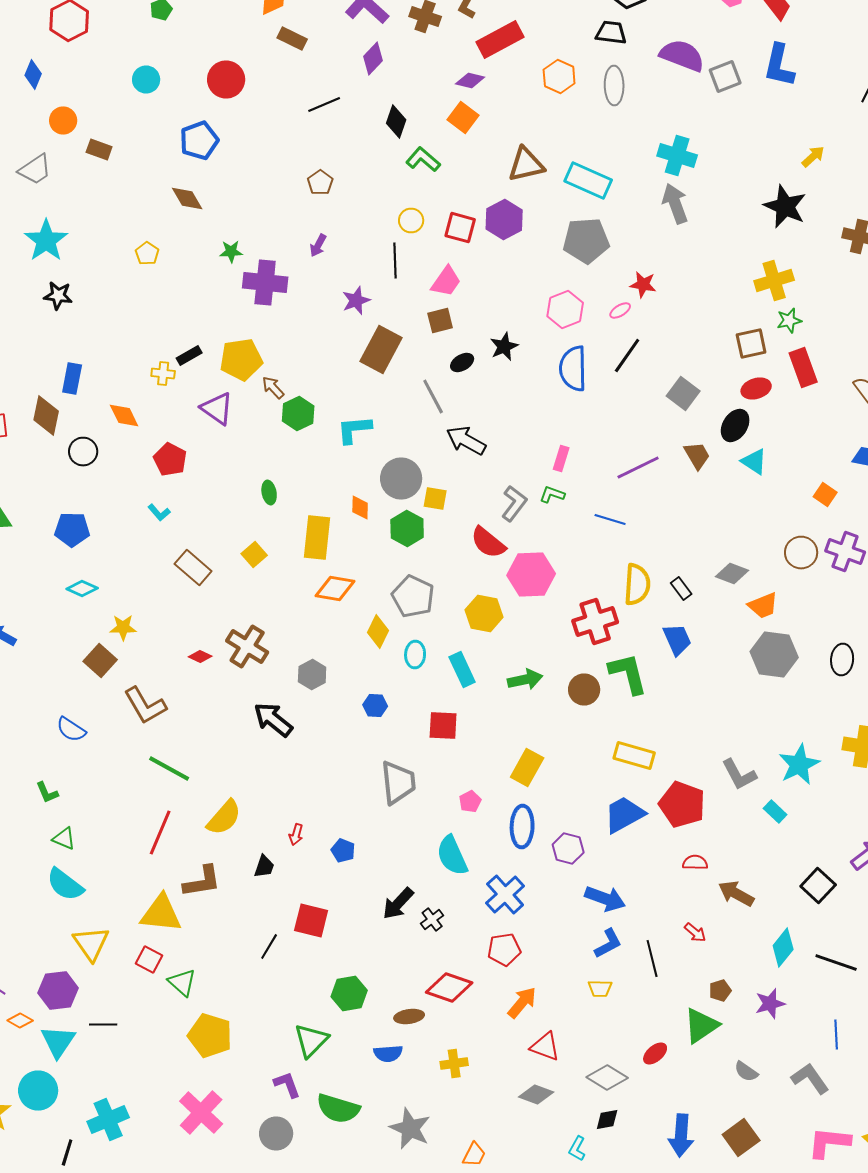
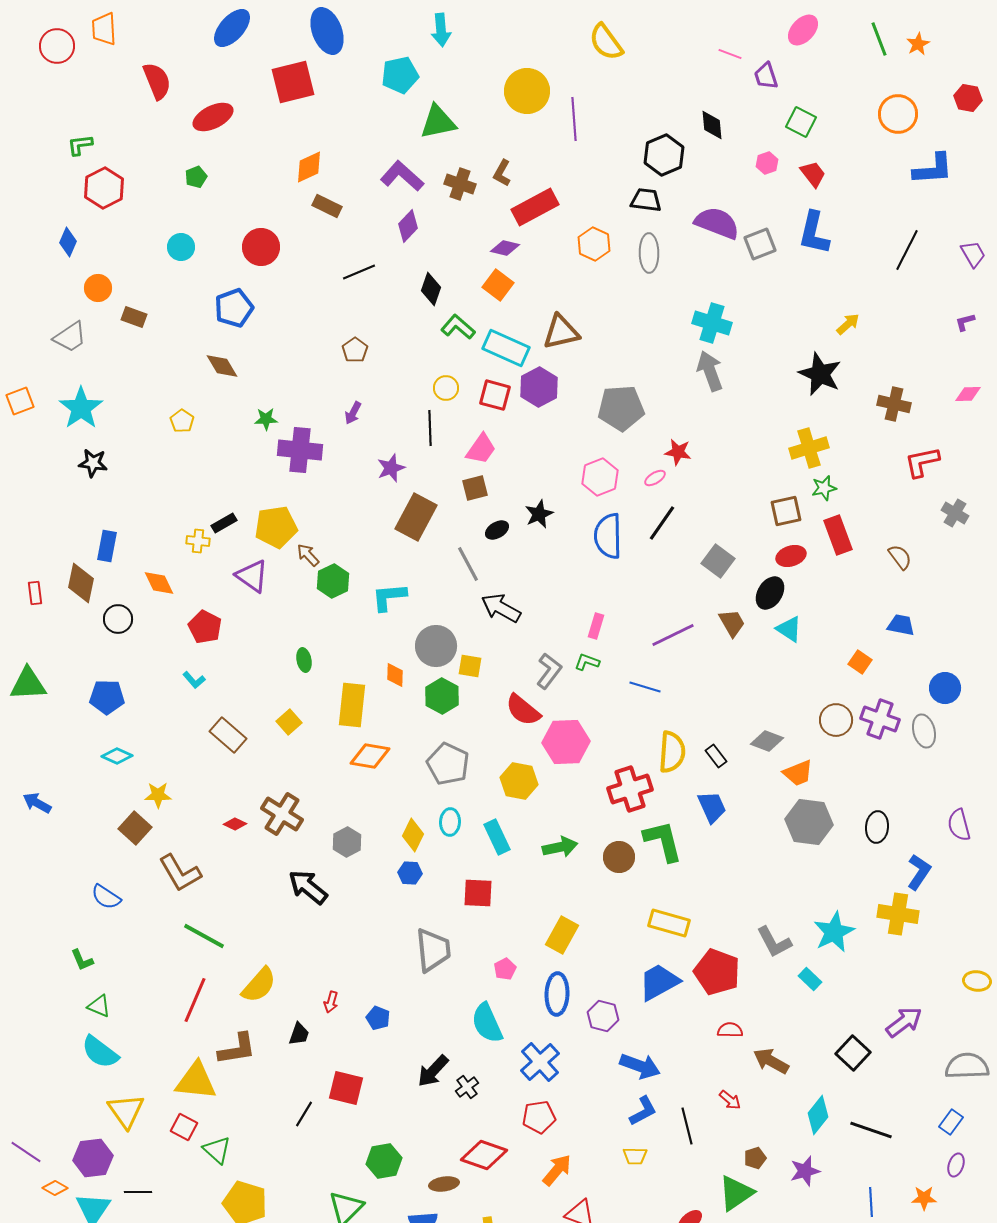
cyan rectangle: (588, 180) -> (506, 348), moved
yellow diamond: (378, 632) -> (413, 835), moved

